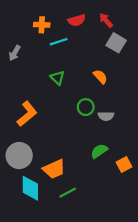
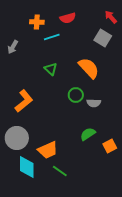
red arrow: (106, 20) -> (111, 17), moved
orange semicircle: (100, 77) -> (89, 68), size x1.6
green line: (68, 193) -> (60, 171), turned 63

